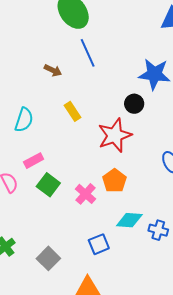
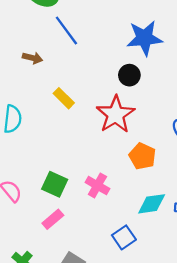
pink rectangle: (34, 161) -> (53, 219), moved
orange pentagon: (115, 181) -> (142, 156), moved

